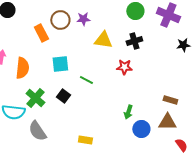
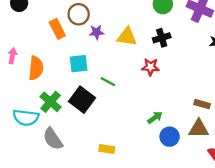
purple star: (83, 19) -> (97, 32), moved
black square: (63, 96) -> (82, 100), size x1.6
green arrow: (128, 112) -> (155, 118), turned -144

